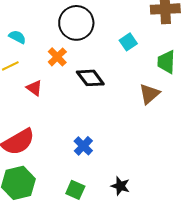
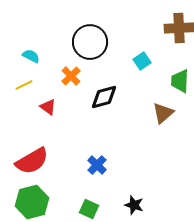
black diamond: (90, 78) -> (104, 97), turned -68

